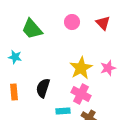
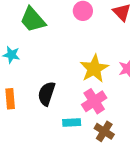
pink cross: (81, 94) -> (94, 101), turned 30

